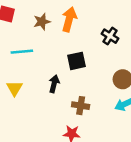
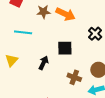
orange arrow: (69, 19) -> (65, 14), turned 90
brown cross: (81, 106) -> (74, 77), moved

